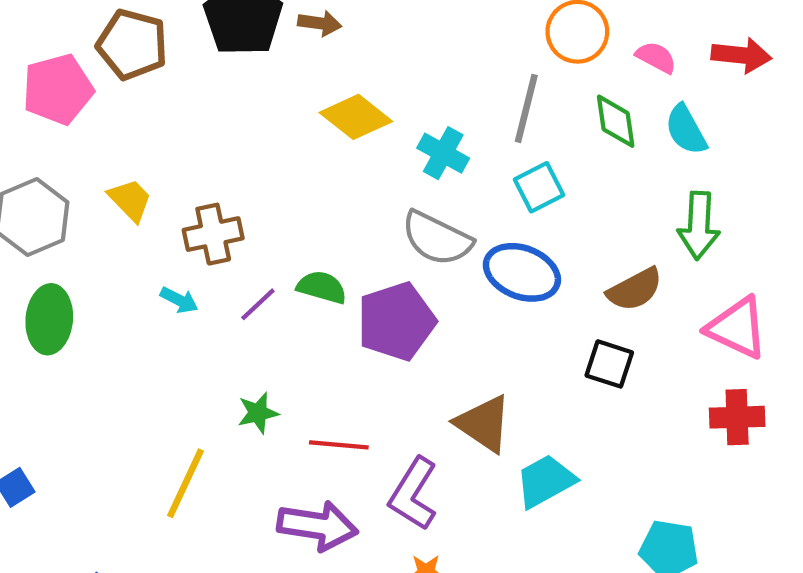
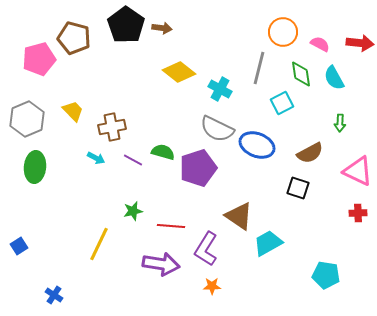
cyan square: (539, 187) -> (282, 103), moved
green arrow: (699, 226) -> (340, 123), size x0.6
purple line: (258, 304) -> (133, 160), turned 72
red cross: (737, 417) -> (358, 213), size x0.7

